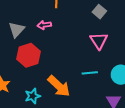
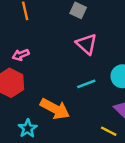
pink arrow: (44, 25) -> (21, 55), moved

